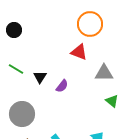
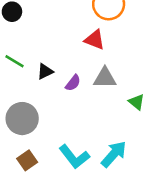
gray triangle: (104, 73) -> (105, 78), moved
black triangle: (40, 77) -> (45, 71), turned 32

